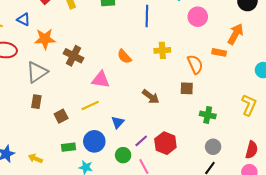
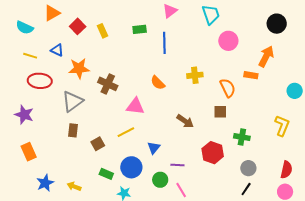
blue line: (147, 16) -> (164, 43), moved
purple line: (141, 141) -> (177, 165), turned 48
red hexagon: (165, 143) -> (213, 153), moved
green rectangle: (69, 147) -> (106, 174), turned 32

